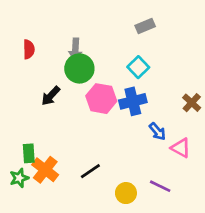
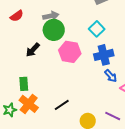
red semicircle: (29, 49) -> (17, 16), turned 56
gray arrow: (75, 49) -> (51, 16), turned -105
blue cross: (133, 101) -> (104, 55), moved
green rectangle: (29, 153) -> (24, 84), moved

